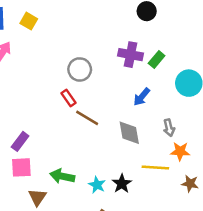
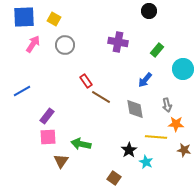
purple cross: (131, 55) -> (118, 42), moved
gray circle: (80, 69) -> (65, 45), moved
cyan star: (97, 185) -> (146, 162), moved

